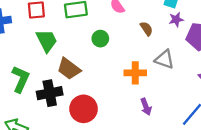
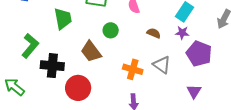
brown semicircle: (146, 29) -> (154, 33), turned -48
brown trapezoid: (69, 69) -> (91, 52), moved

